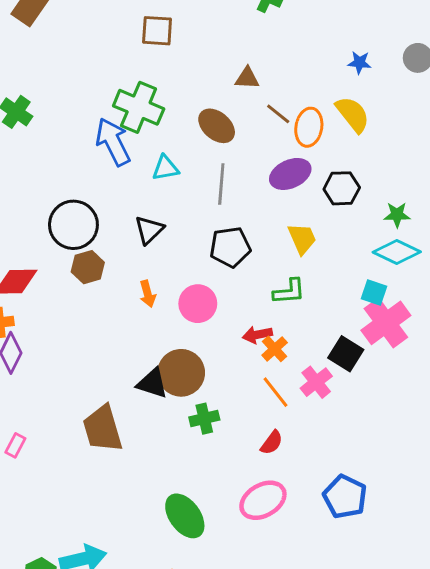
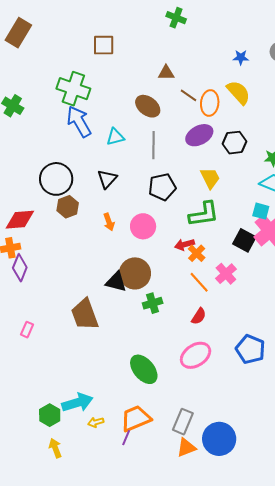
green cross: (139, 107) -> (73, 89), moved
green L-shape: (289, 292) -> (204, 214), size x1.4
black square: (346, 354) -> (244, 240), moved

